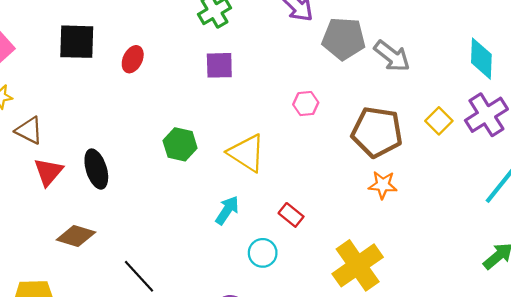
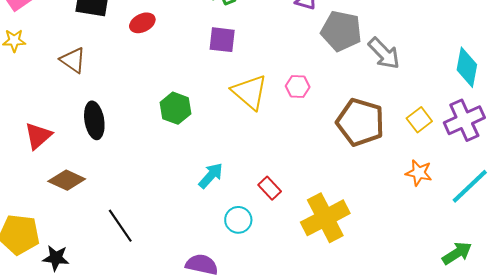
red ellipse: (133, 59) -> (142, 23), turned 30
brown triangle: (29, 130) -> (73, 60), moved
yellow triangle: (247, 153) -> (250, 92), moved
red triangle: (48, 172) -> (38, 136), moved
orange star: (383, 185) -> (419, 173), moved
yellow cross: (358, 265) -> (325, 218), moved

